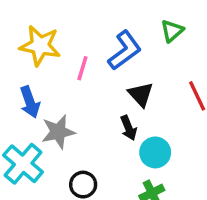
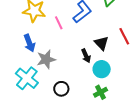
pink line: (82, 68) -> (59, 23), turned -40
black triangle: (141, 94) -> (102, 43), moved

